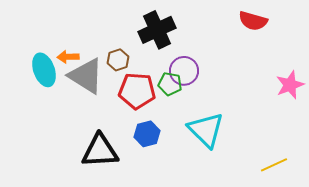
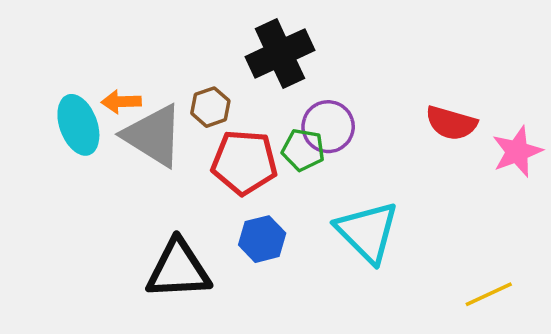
red semicircle: (253, 21) -> (451, 123), moved

